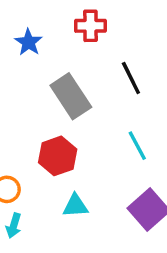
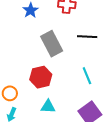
black line: (131, 78) -> (87, 37), turned -66

